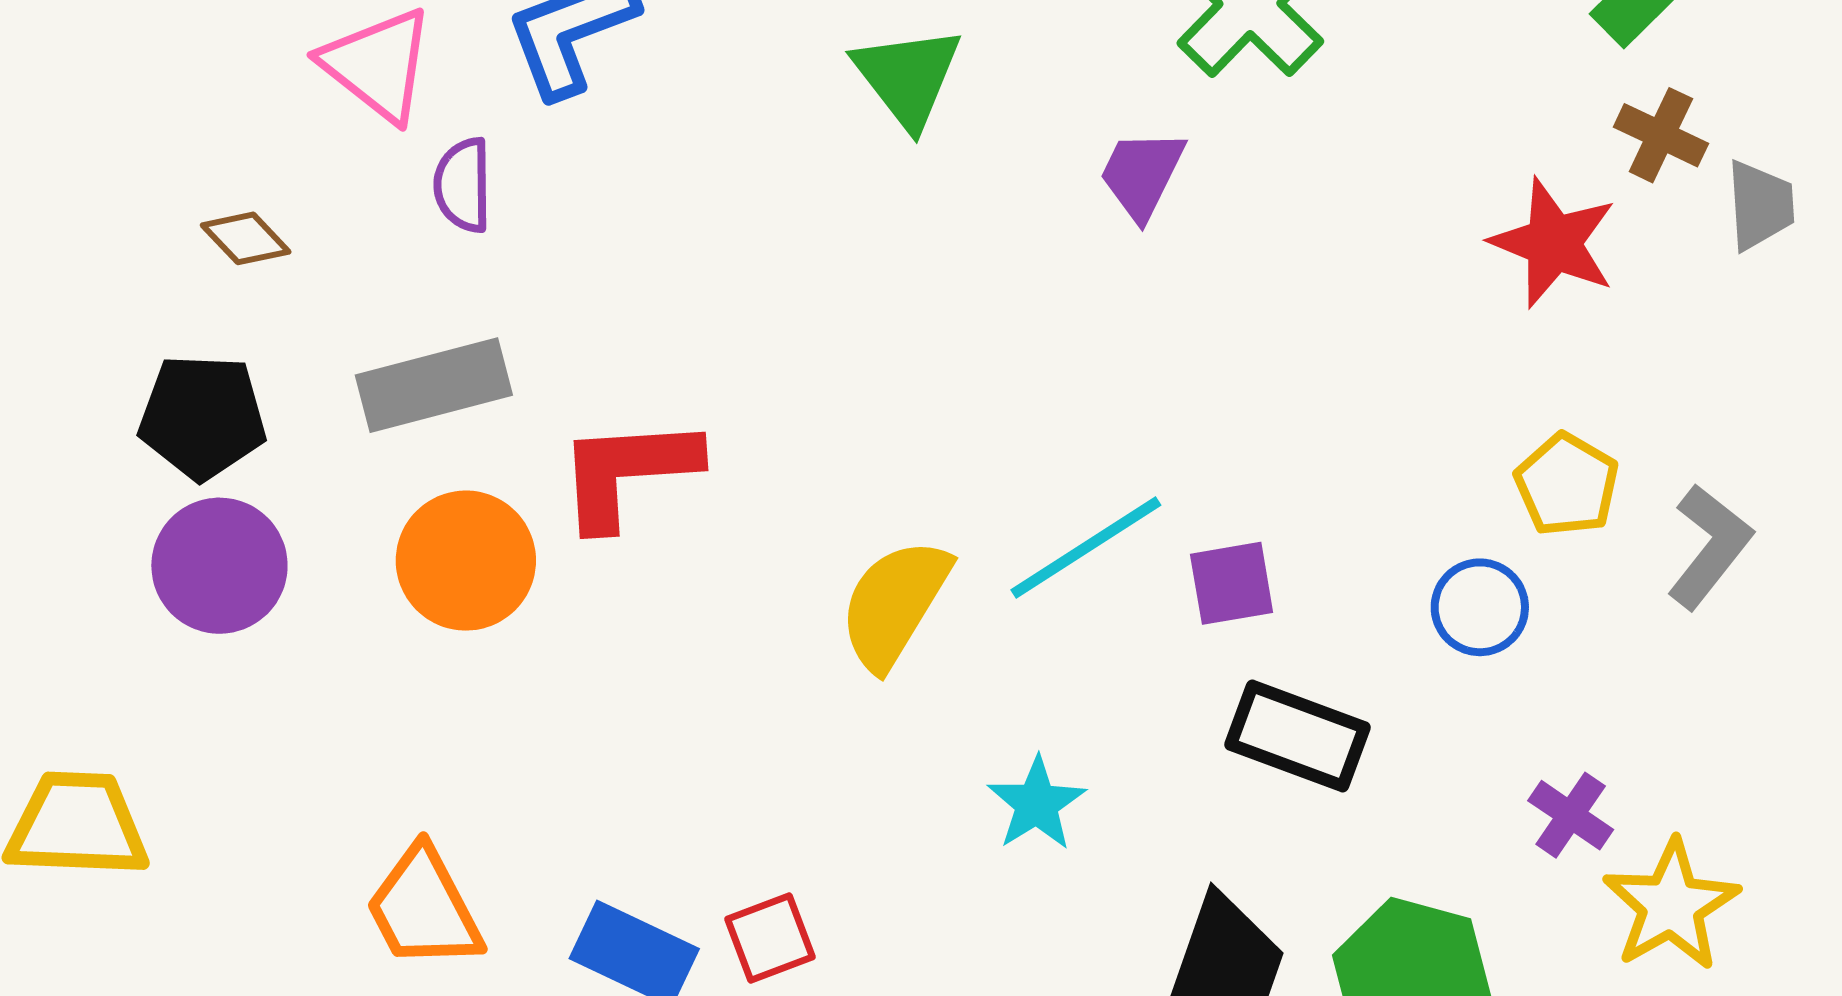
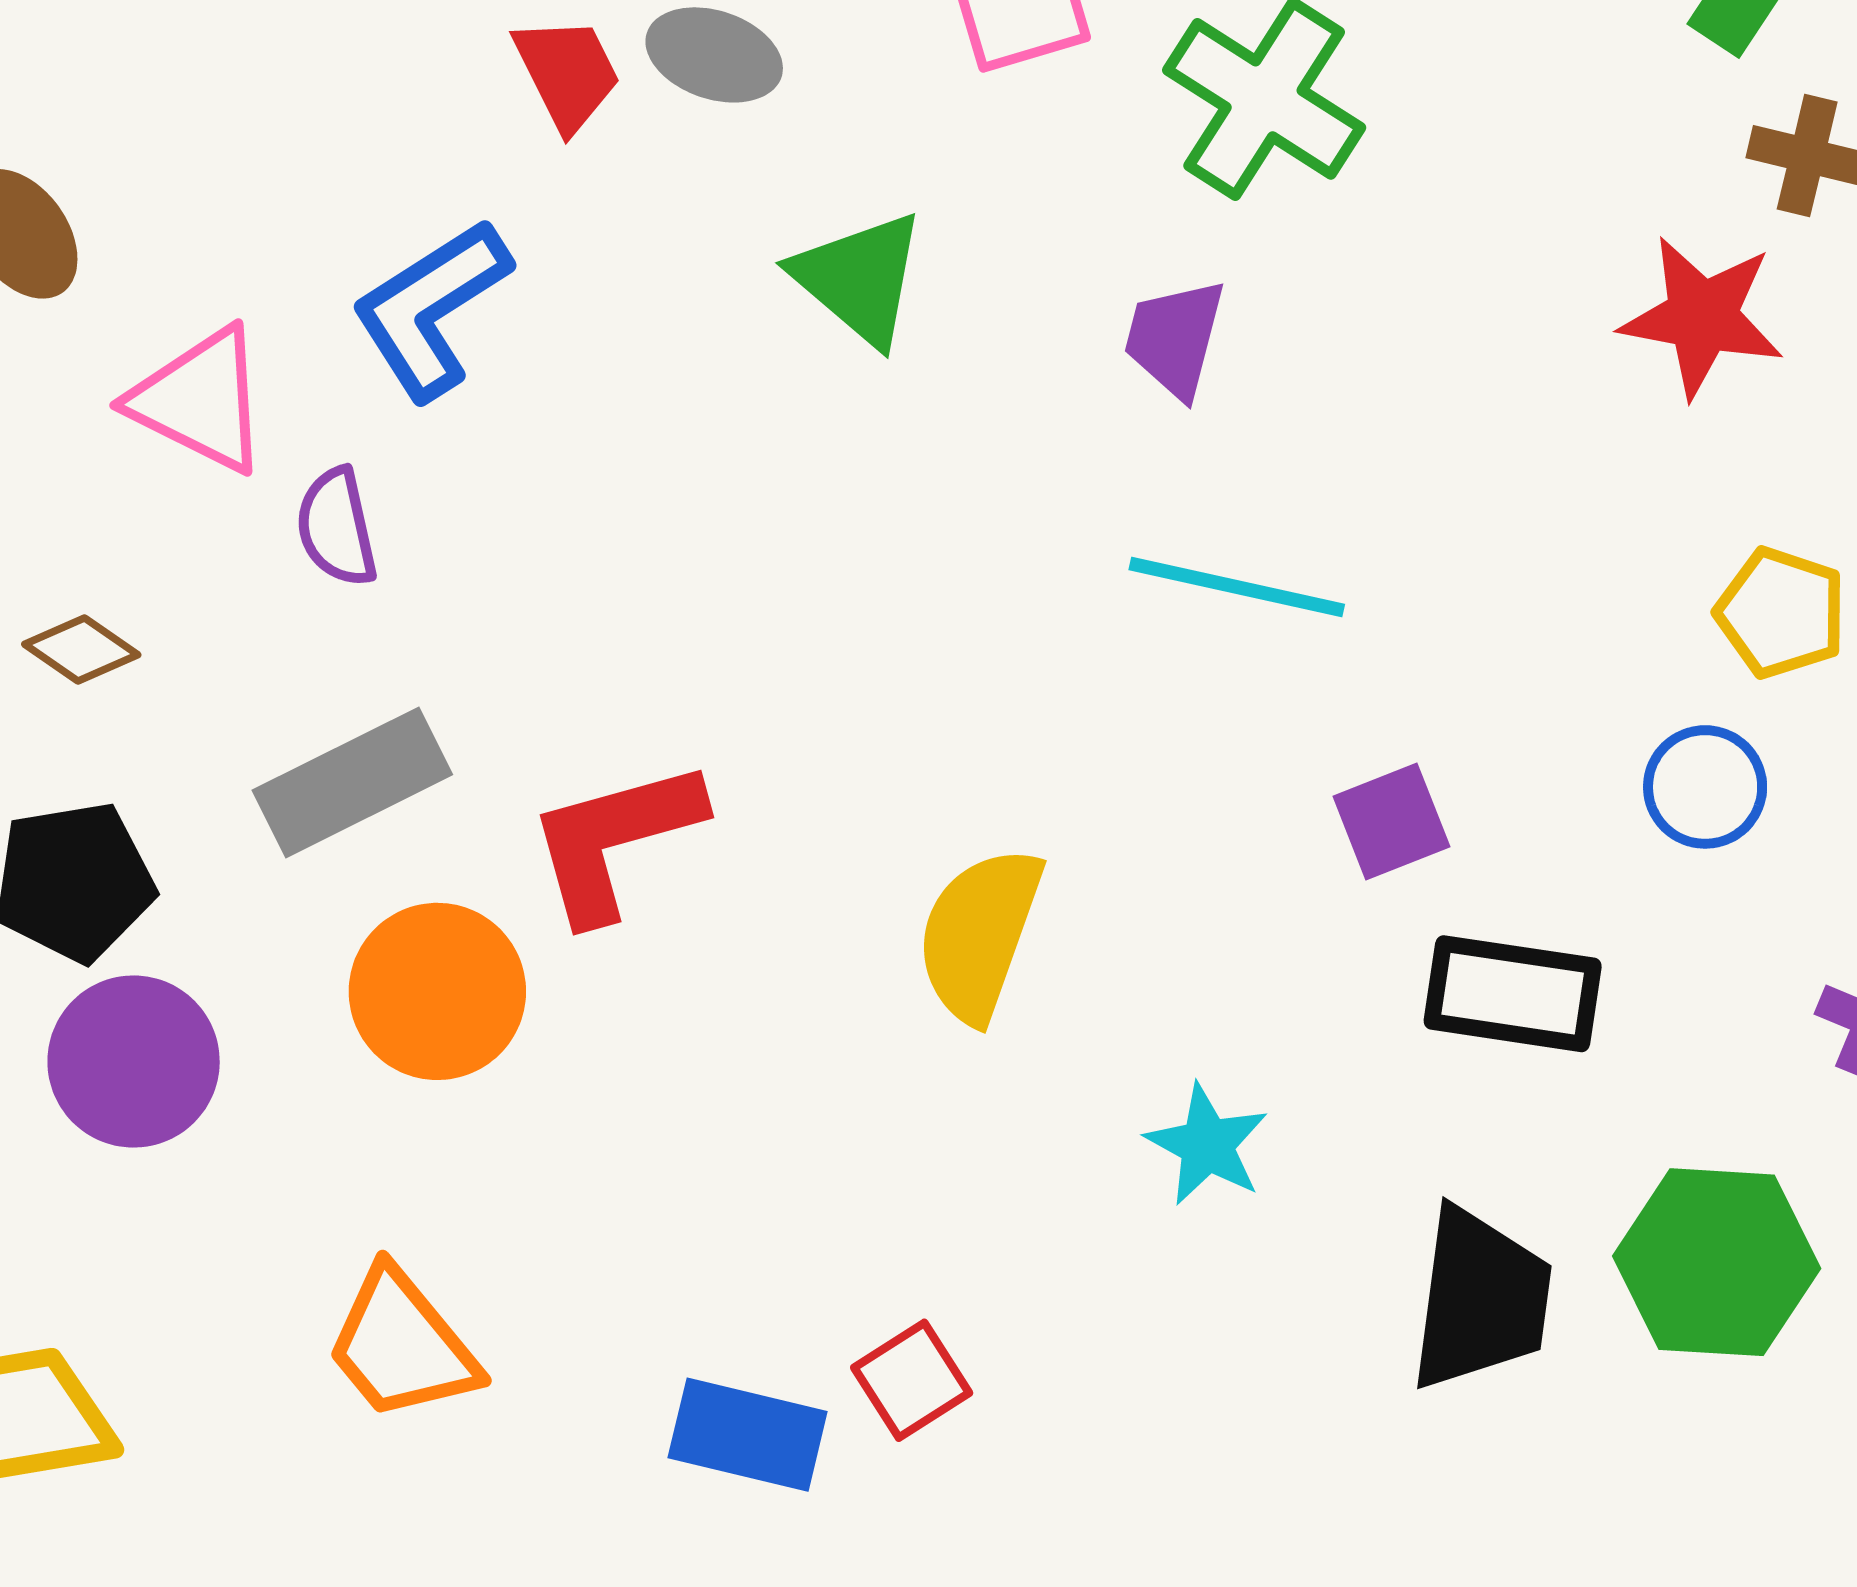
cyan line: (1086, 547) -> (1237, 587), moved, turned 57
orange trapezoid: (424, 908) -> (402, 1345), moved

